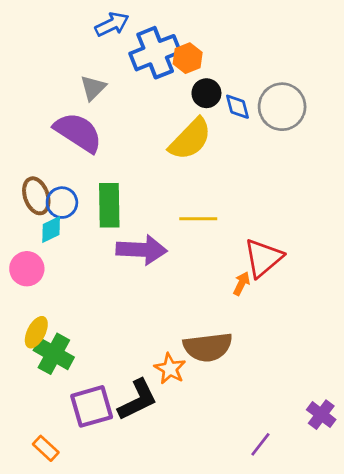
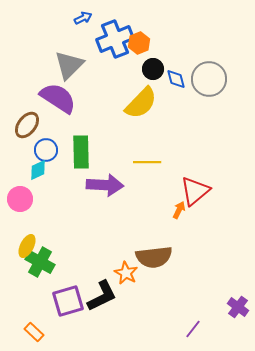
blue arrow: (112, 24) -> (83, 18), size x0.7
gray triangle: (93, 88) -> (69, 65), size x1.5
brown ellipse: (36, 196) -> (27, 125), moved, turned 56

